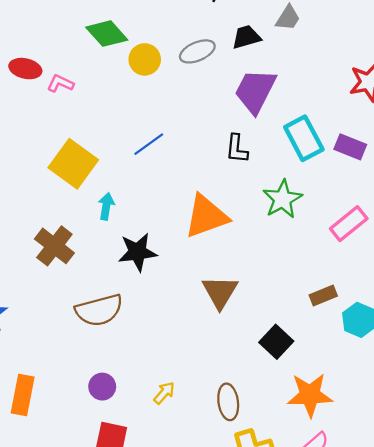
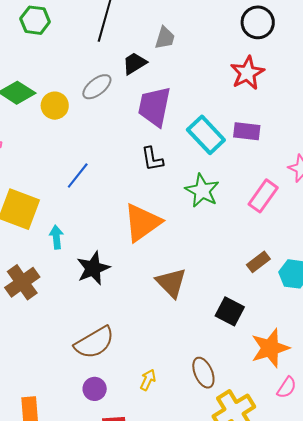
brown cross: (54, 246) -> (22, 282), turned 32
brown semicircle: (99, 310) -> (94, 343), moved

